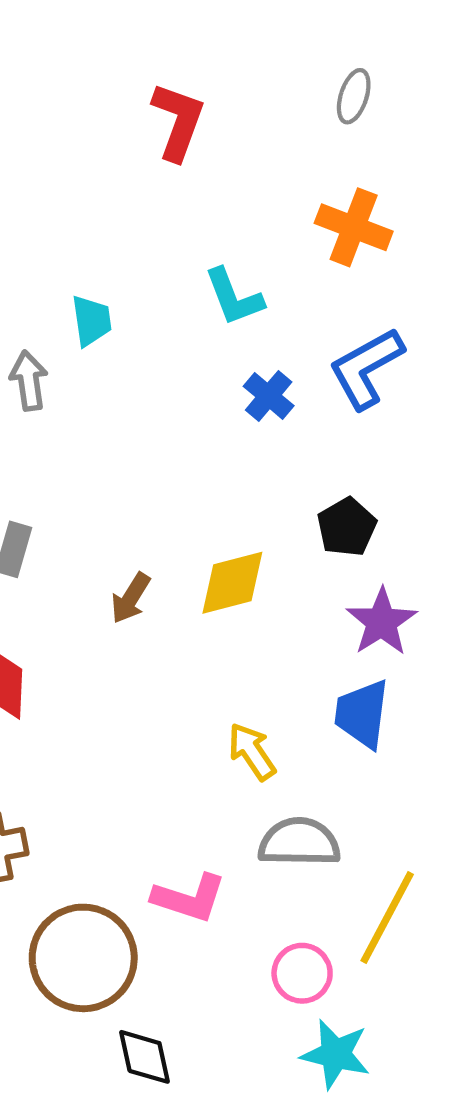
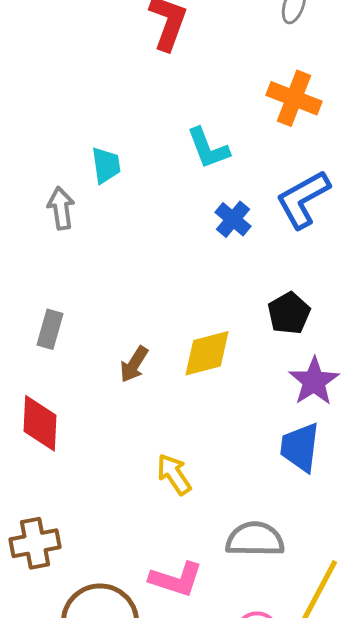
yellow arrow: (252, 752) -> (174, 474), moved

